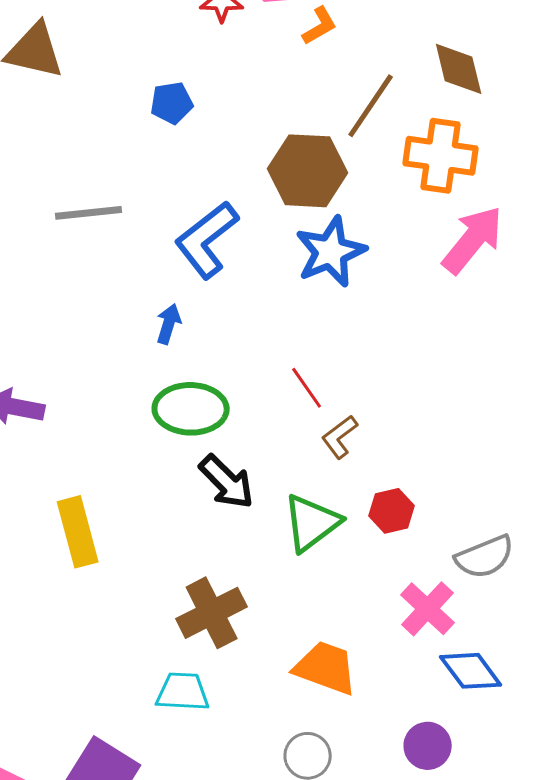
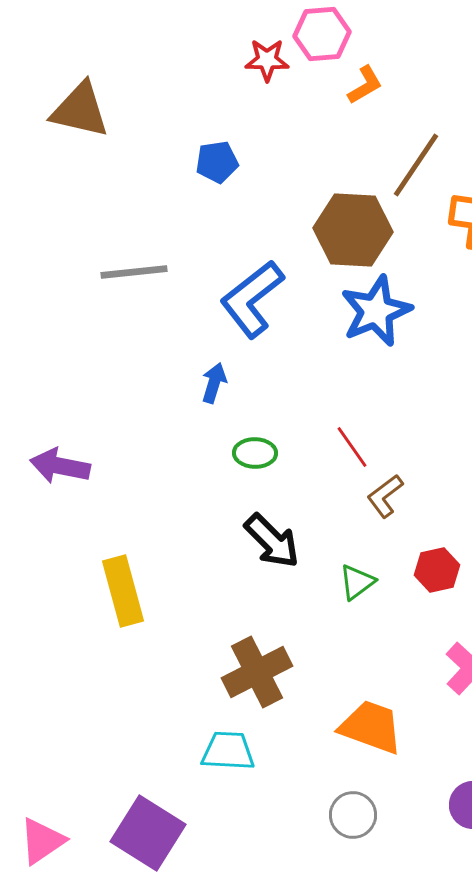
green ellipse: (191, 409) -> (255, 453), moved, size x0.6
green triangle: (312, 523) -> (357, 582), size x0.6

